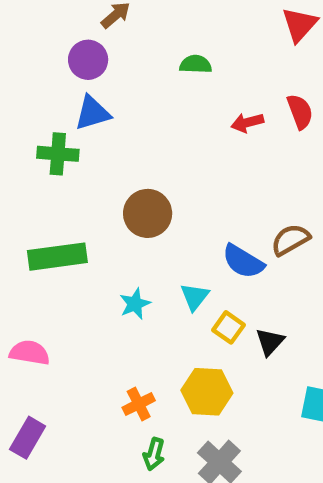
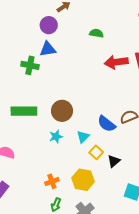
red arrow: (247, 123) -> (116, 62), size x1.6
brown circle: (148, 213) -> (62, 111), moved

